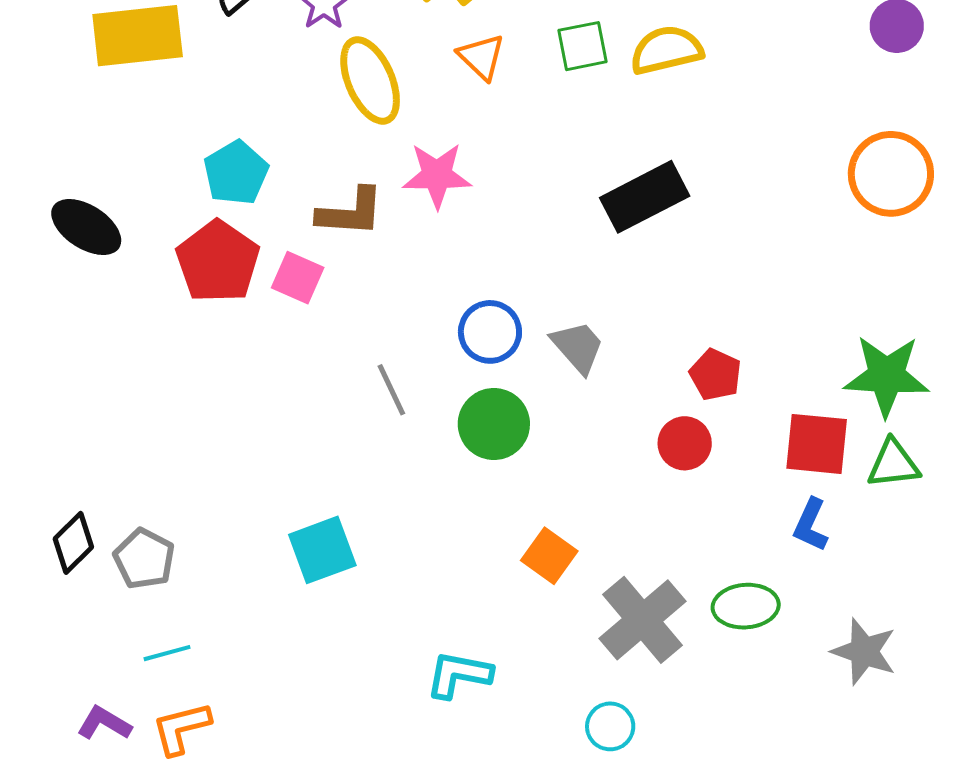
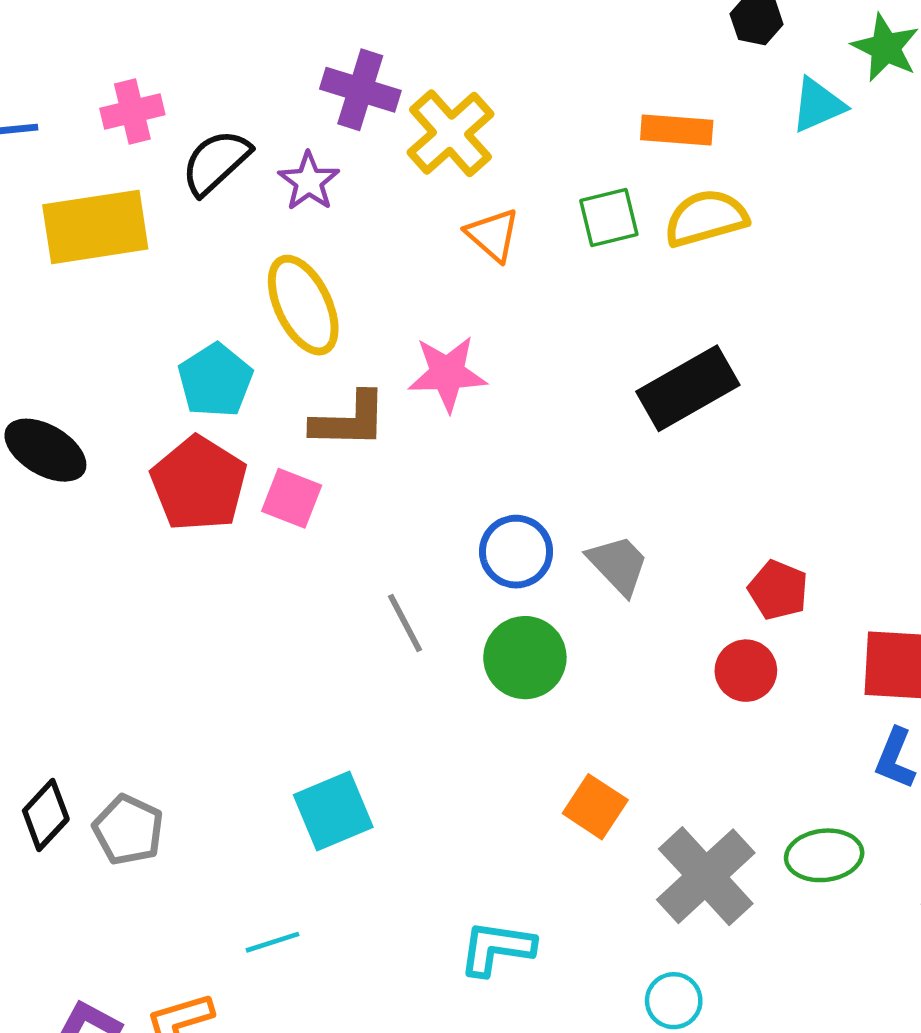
yellow ellipse: (370, 80) -> (303, 305), moved
cyan line: (167, 653) -> (272, 942), moved

